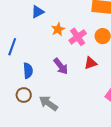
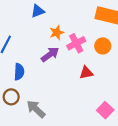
purple arrow: (61, 66) -> (50, 54), moved, turned -96

